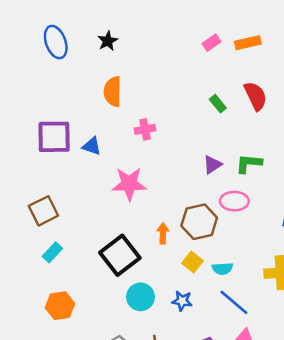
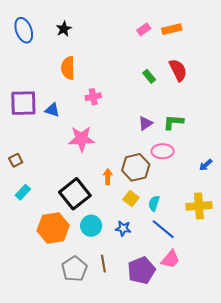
brown square: (43, 211) -> (16, 160), size x0.6
cyan semicircle: (222, 269) -> (154, 203), turned 112
orange hexagon: (60, 306) -> (53, 228), moved, size x1.4

